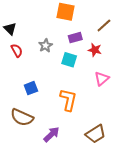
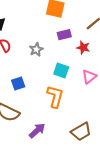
gray star: (46, 46) -> (36, 50), moved
cyan square: (69, 60) -> (61, 71), moved

